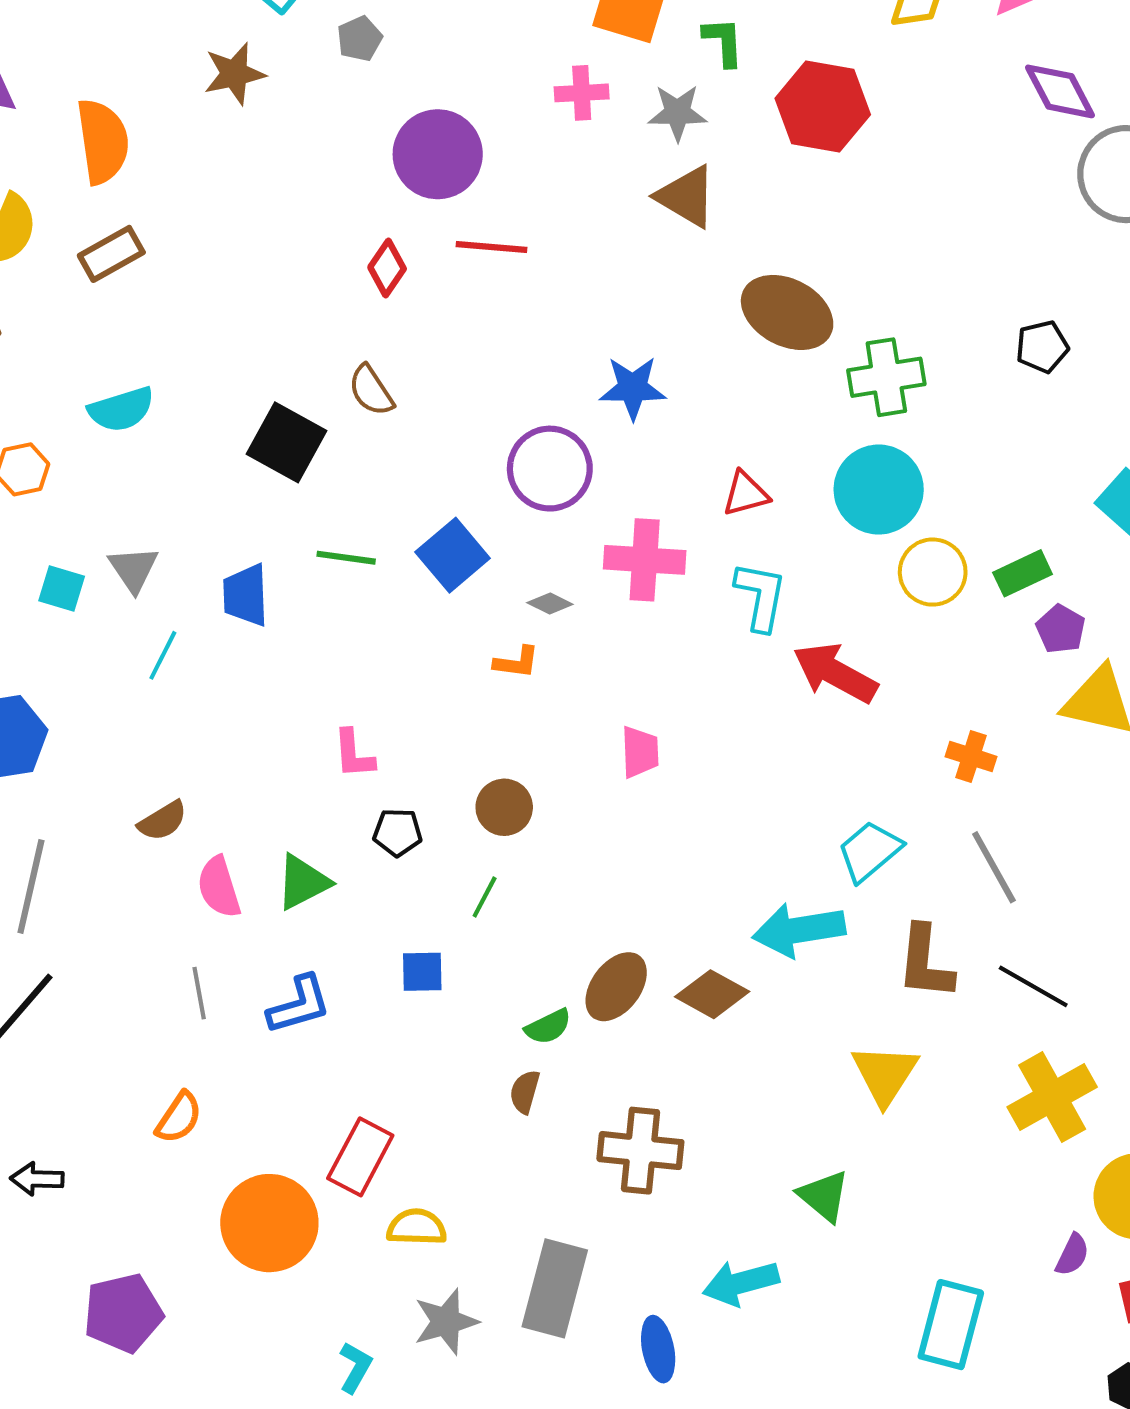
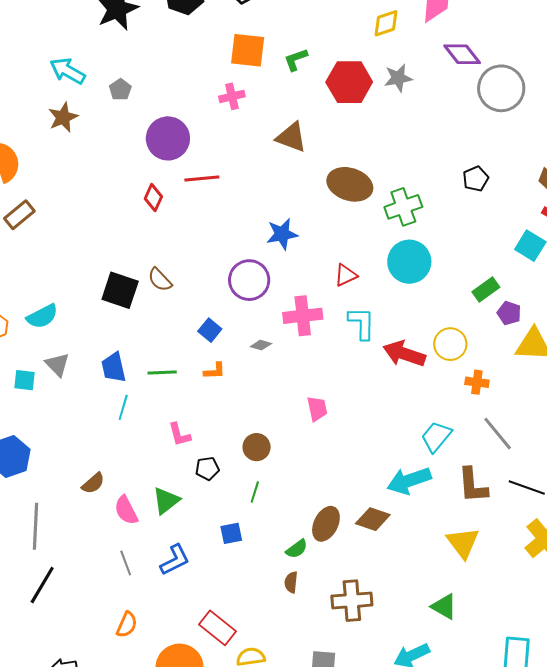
green L-shape: (723, 42) -> (296, 59), turned -96
gray star: (677, 113) -> (398, 78), moved
brown semicircle: (371, 390) -> (160, 280), moved
cyan semicircle: (121, 409) -> (42, 316), moved
blue square: (453, 555) -> (210, 330), size x0.7
green line: (346, 558) -> (162, 373), moved
yellow circle: (933, 572) -> (450, 344), moved
cyan line: (163, 655) -> (123, 407), moved
orange L-shape: (516, 662) -> (215, 371), moved
red rectangle: (360, 1157) -> (218, 628), turned -69

